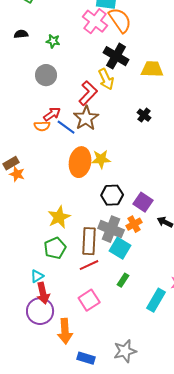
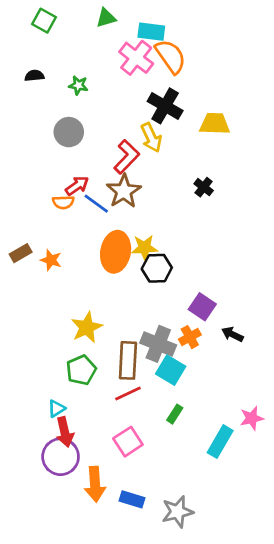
orange star: (17, 174) -> (51, 260), moved
black hexagon: (112, 195) -> (157, 268), moved
blue rectangle: (86, 358) -> (132, 499), moved

